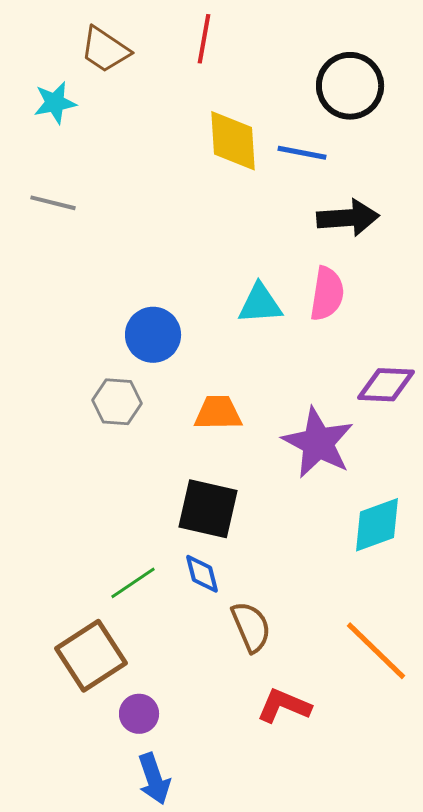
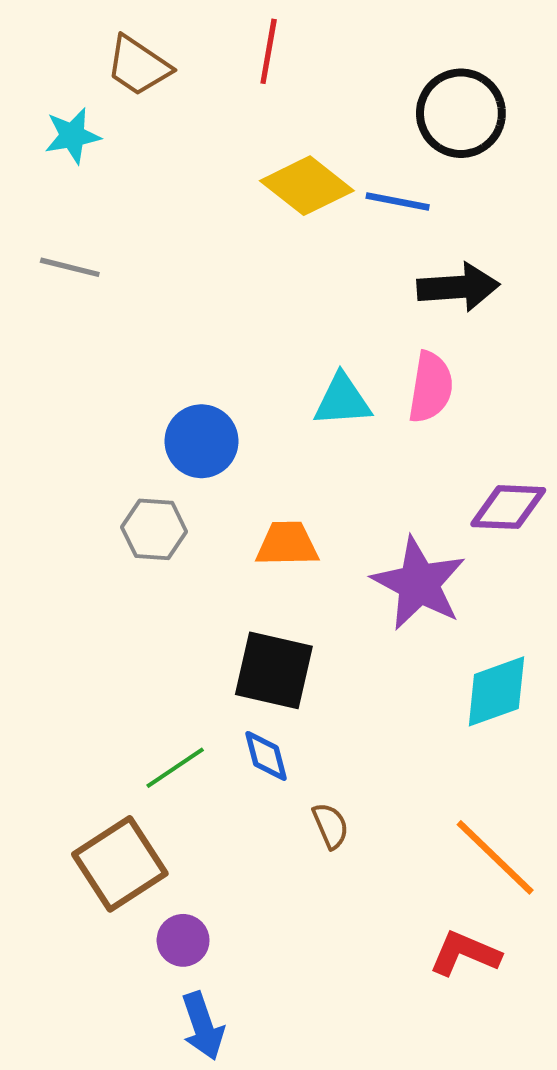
yellow diamond: (233, 141) -> (307, 186), turned -48
brown semicircle: (251, 627) -> (331, 826), size x0.7
red L-shape: (284, 706) -> (465, 954), moved

